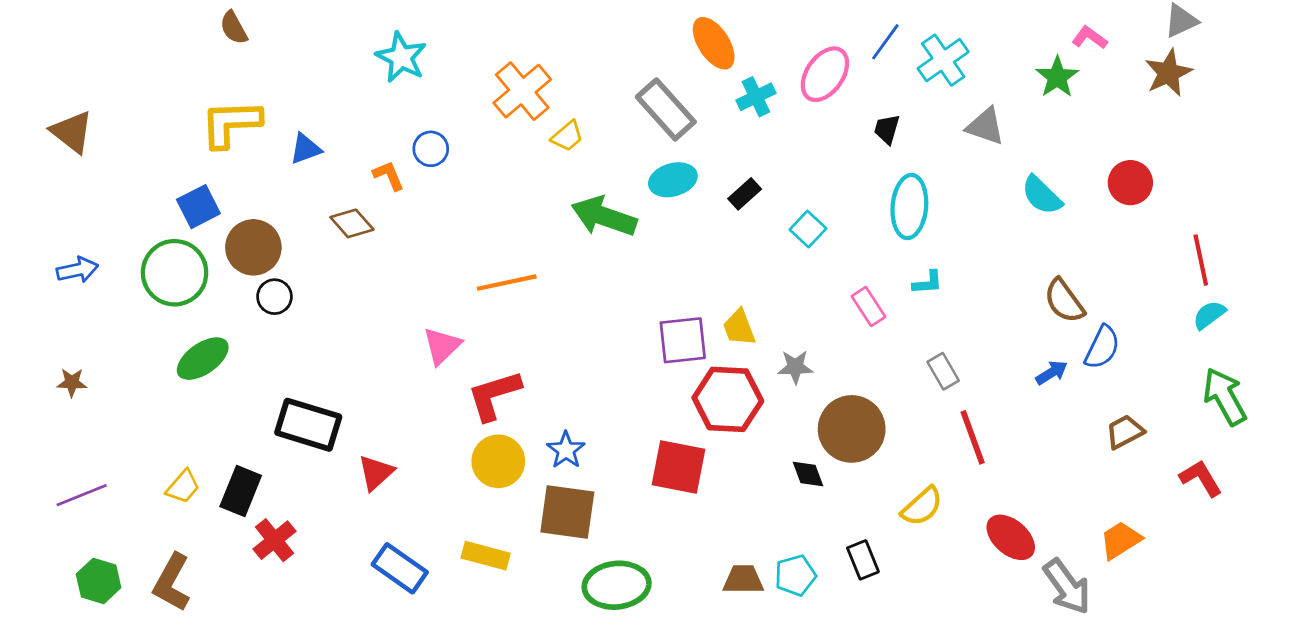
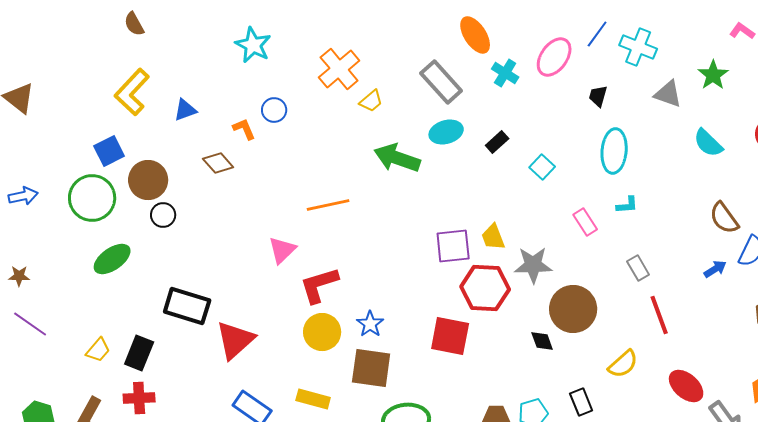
cyan cross: (943, 60) -> (638, 47), turned -33
green star: (1057, 77) -> (713, 75), moved
cyan cross: (756, 97) -> (505, 73), turned -32
yellow L-shape: (231, 123) -> (132, 92), turned -45
gray star: (795, 367) -> (533, 265), size x1.5
red triangle: (376, 473) -> (235, 340), size x1.5
purple line: (82, 495) -> (30, 324), moved, turned 57
red cross: (275, 540) -> (139, 398), moved, turned 36

